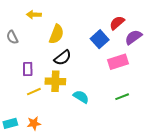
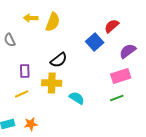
yellow semicircle: (56, 34) -> (53, 22), moved
purple semicircle: (133, 37) -> (128, 51), moved
pink rectangle: (118, 62) -> (121, 76), moved
yellow line: (34, 92) -> (22, 94), moved

